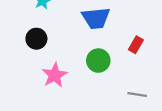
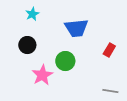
green circle: (98, 61) -> (65, 61), moved

